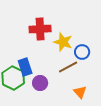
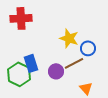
red cross: (40, 29) -> (21, 18), moved
purple circle: (40, 83) -> (56, 71), moved

